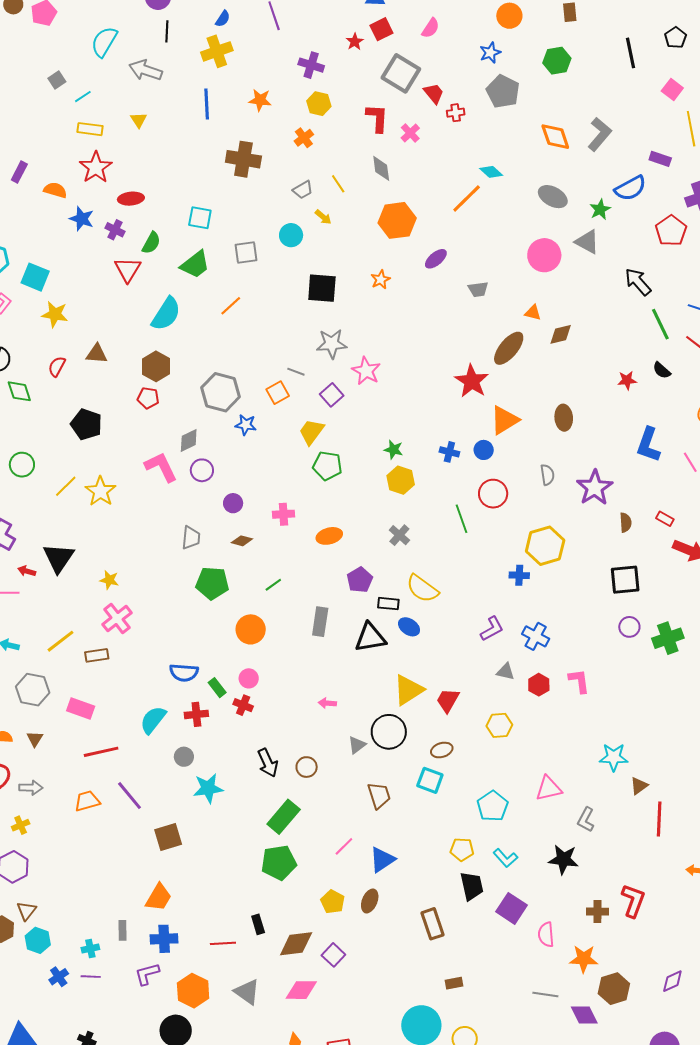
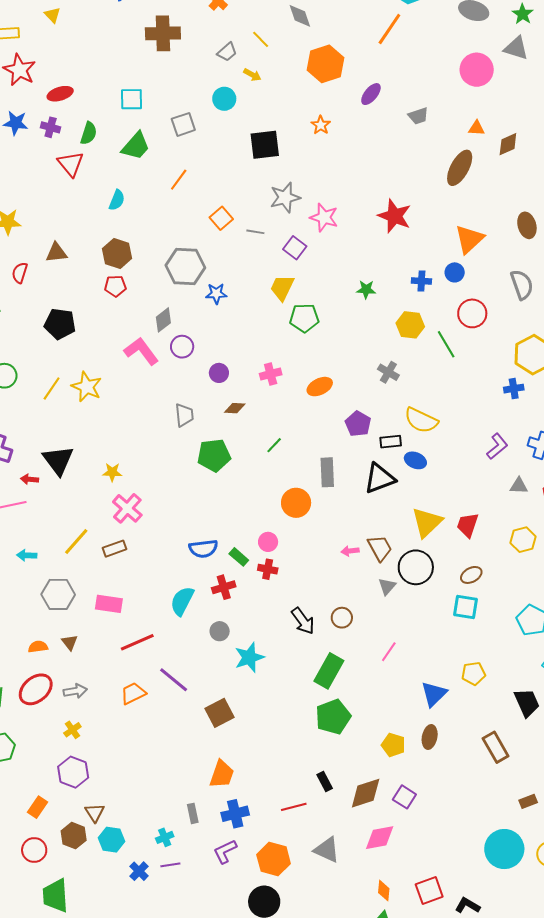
cyan semicircle: (166, 314) -> (117, 200), size x0.6
red star: (472, 381) -> (394, 216), moved
orange square: (278, 393) -> (221, 218), moved
gray semicircle: (547, 475) -> (522, 285), size x1.4
yellow hexagon: (401, 480) -> (410, 325), moved
orange circle: (251, 629) -> (296, 503), moved
brown trapezoid: (379, 795) -> (380, 548), moved
pink line: (344, 846) -> (389, 652), moved
yellow pentagon: (462, 849) -> (474, 674), moved

